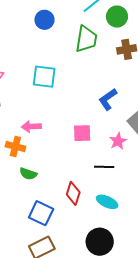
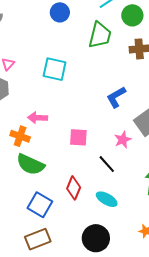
pink square: (82, 133) -> (78, 137), moved
black line: (104, 167) -> (107, 164), turned 42
green semicircle: (28, 174) -> (30, 164), size x1.6

